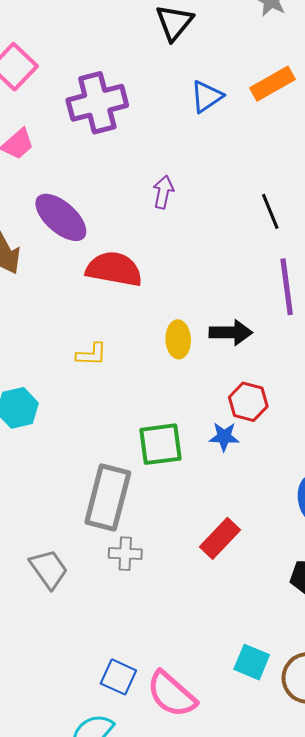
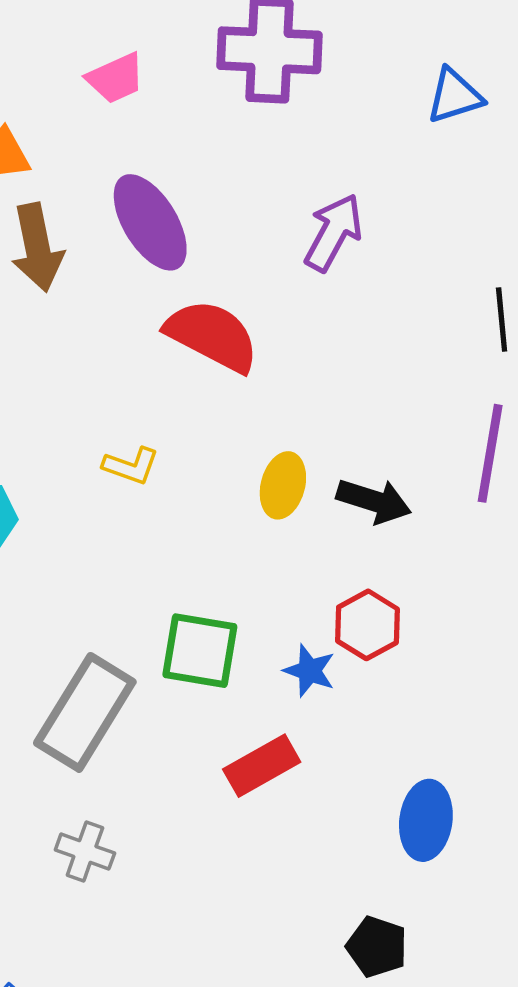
purple arrow: (163, 192) -> (333, 232), size x1.4
red rectangle: (220, 538) -> (262, 766), moved
gray cross: (125, 554) -> (85, 852), moved

